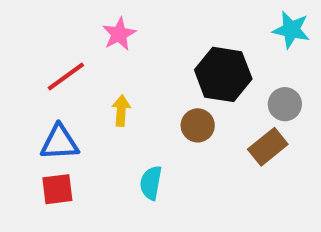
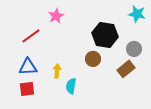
yellow arrow: (121, 111) -> (57, 71), moved

